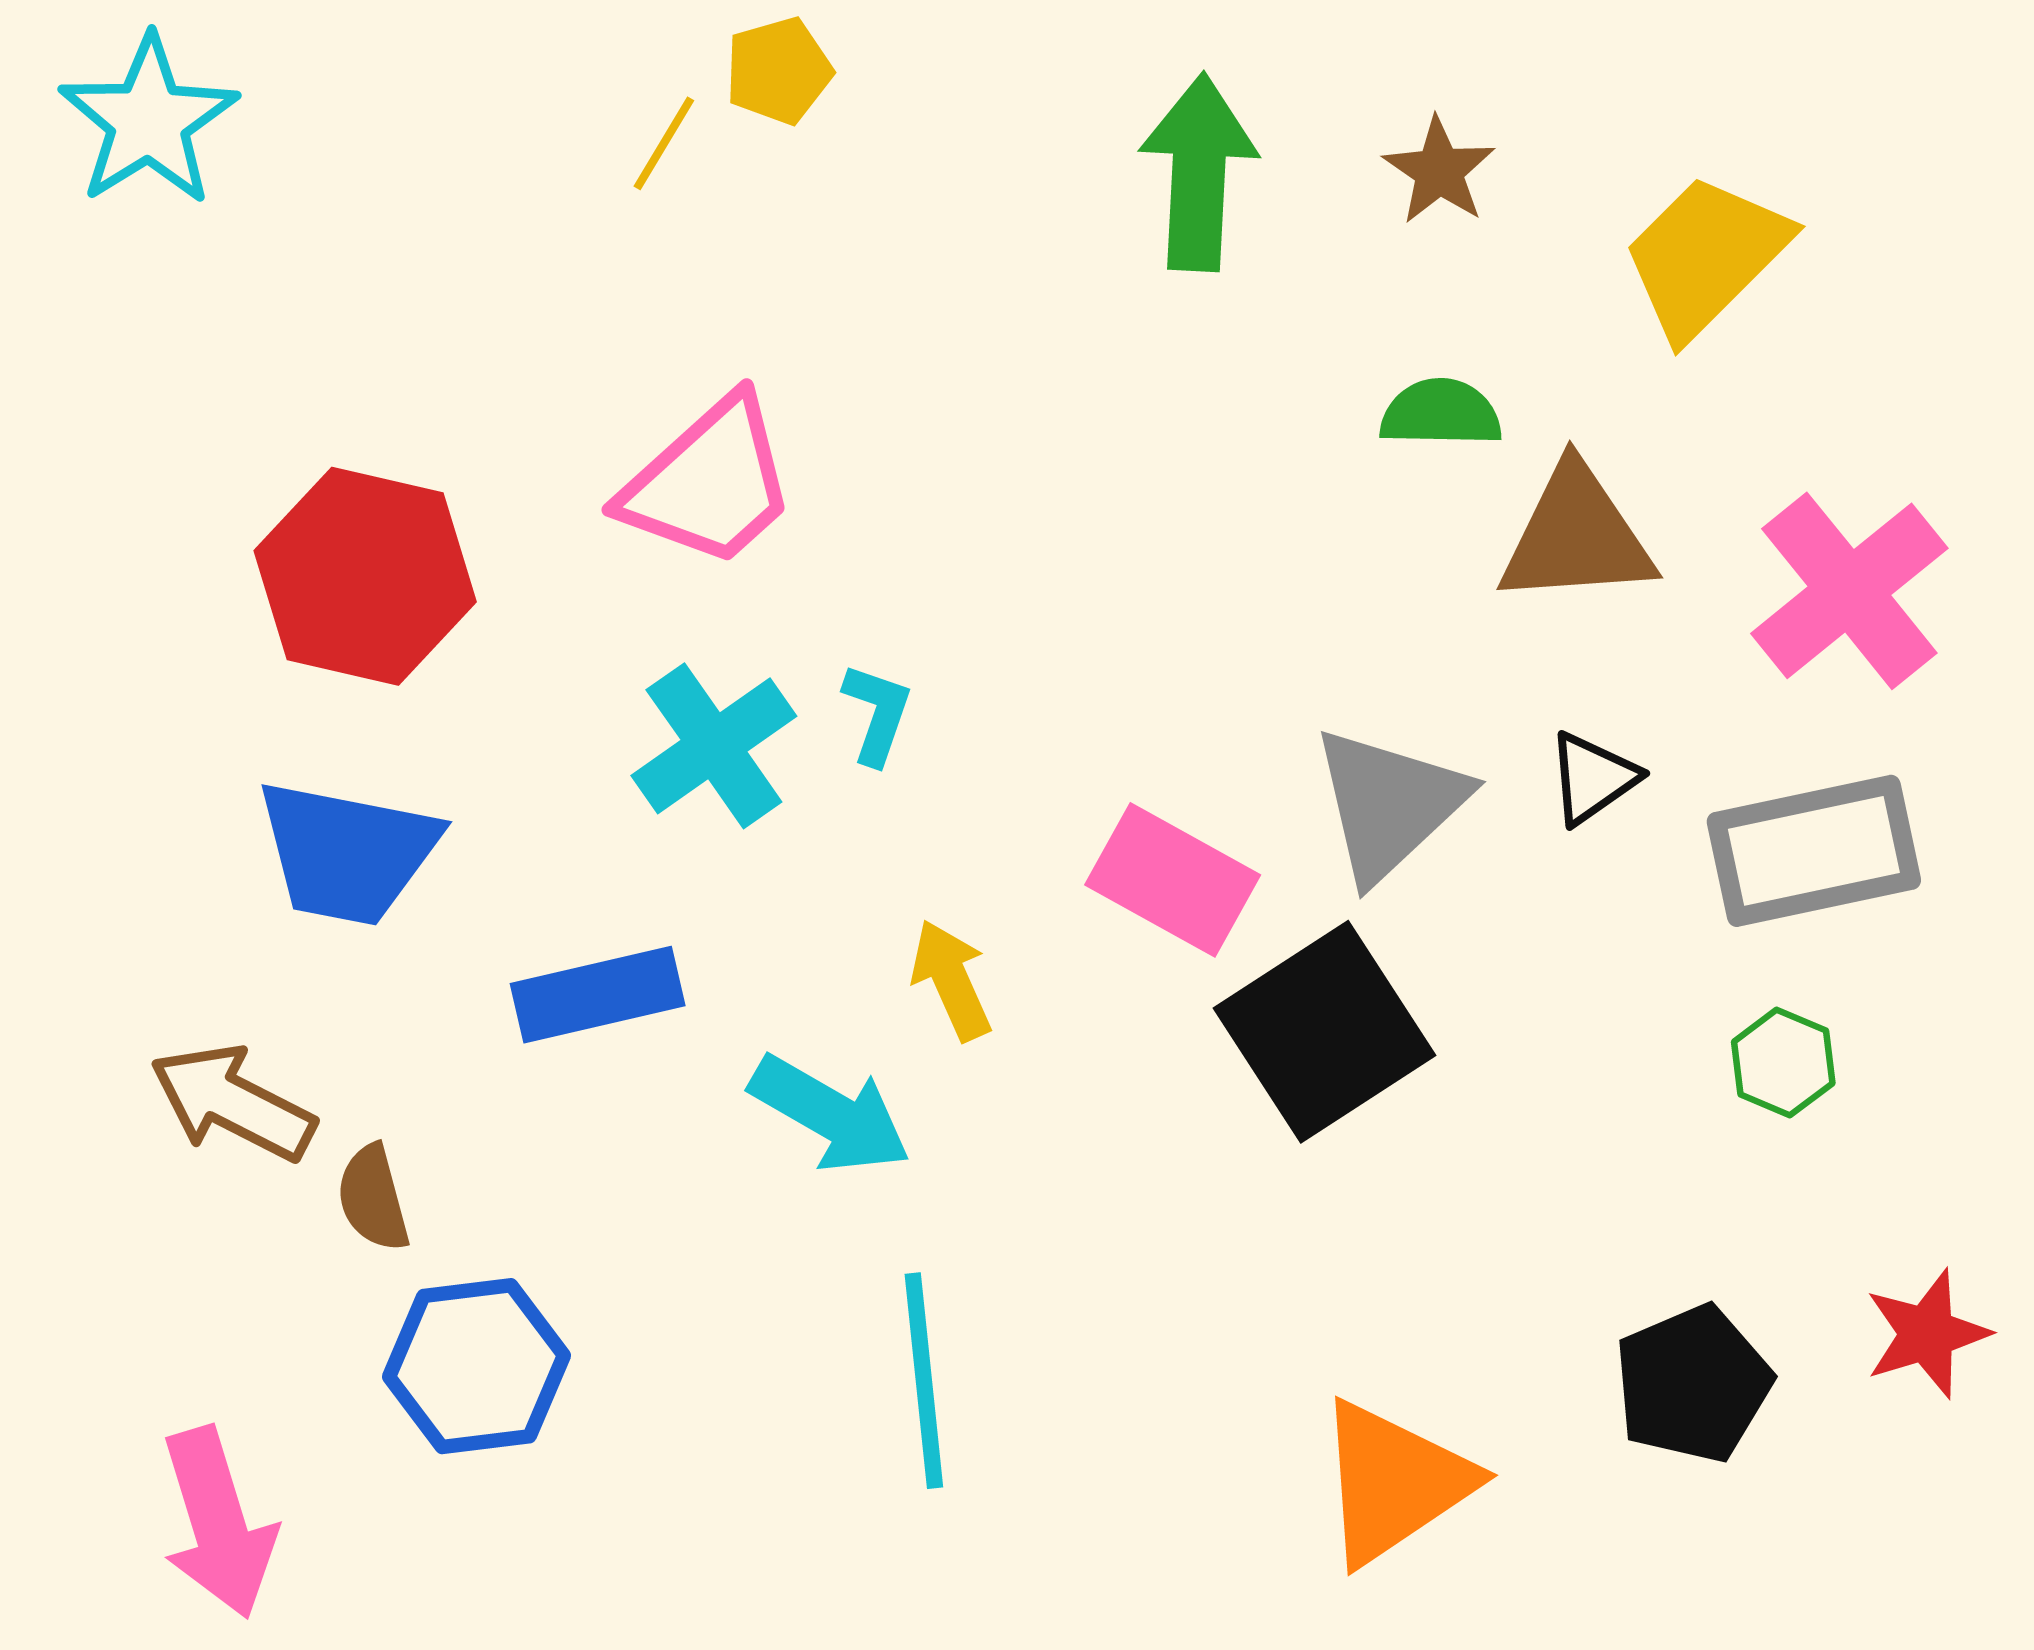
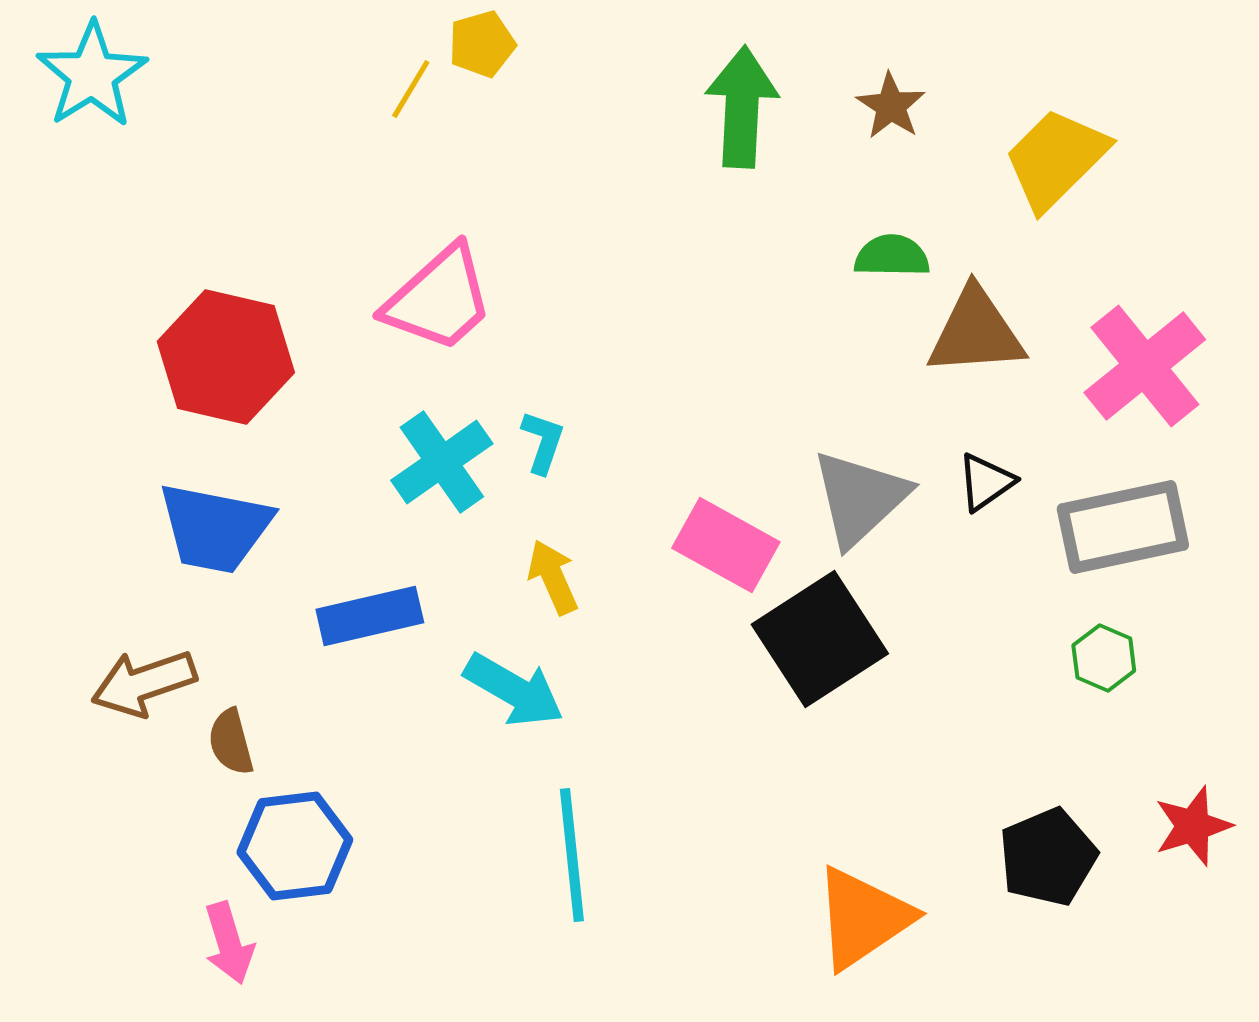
yellow arrow: (951, 980) -> (553, 577), moved
brown arrow: (233, 1103) -> (144, 683), turned -46
pink arrow: (218, 1523) -> (229, 943), moved, size x0.7

